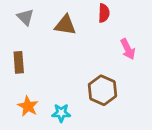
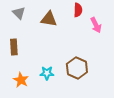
pink arrow: (128, 49) -> (96, 25), moved
cyan star: (61, 113) -> (47, 73), moved

